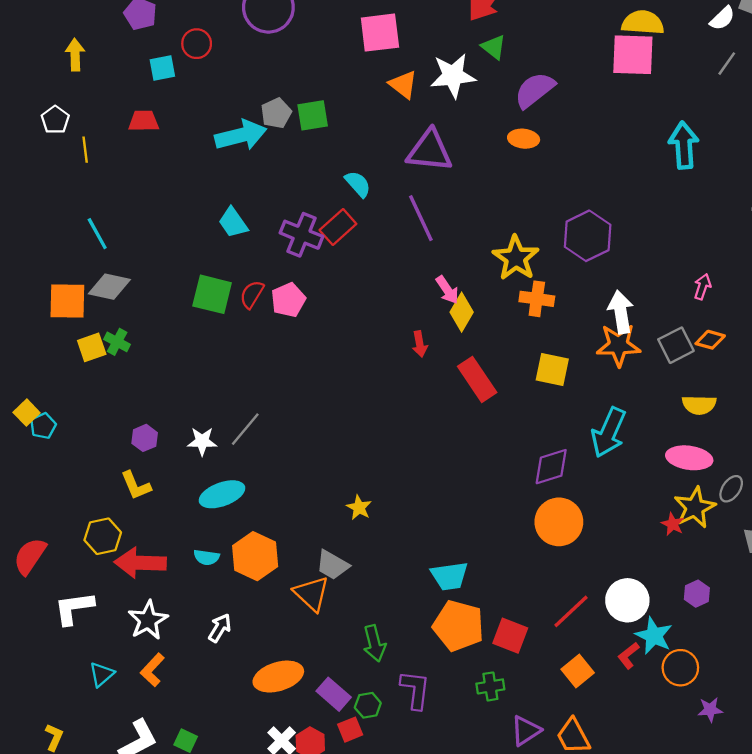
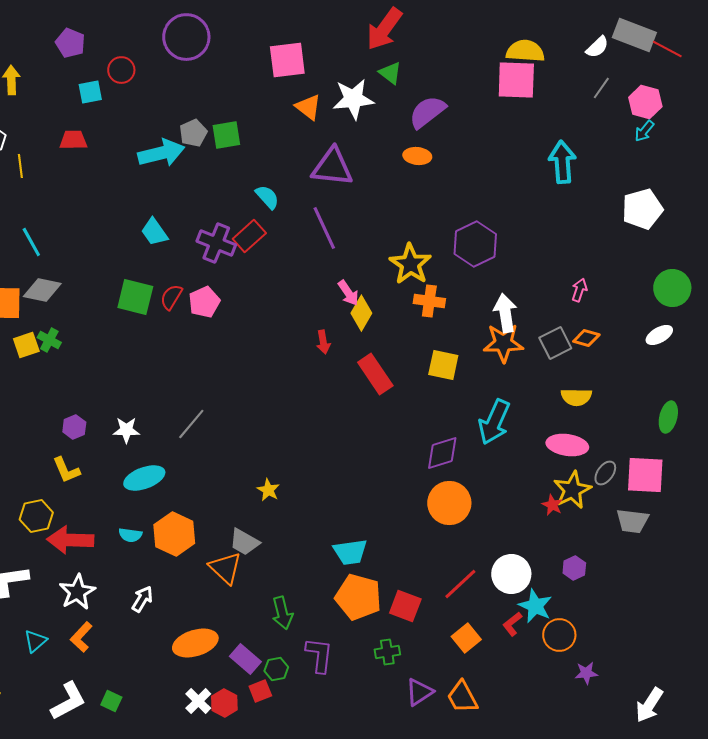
gray line: (245, 429) -> (191, 424), moved

